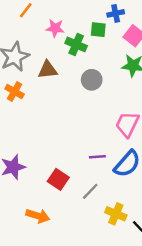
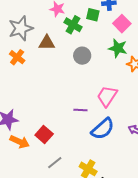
purple line: (97, 157) -> (80, 110), moved
gray line: (90, 191) -> (55, 163), moved
orange arrow: (38, 216) -> (20, 142), moved

